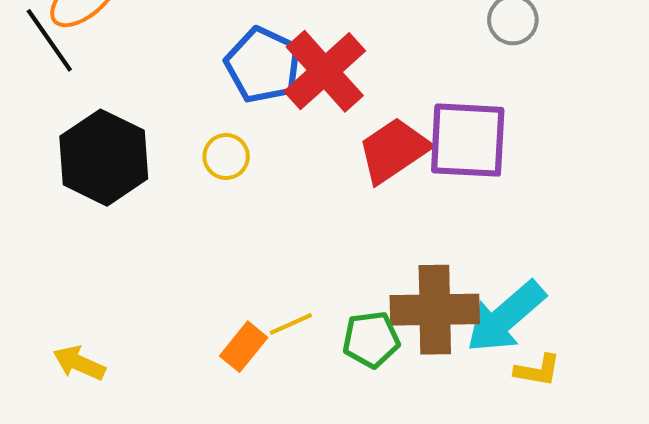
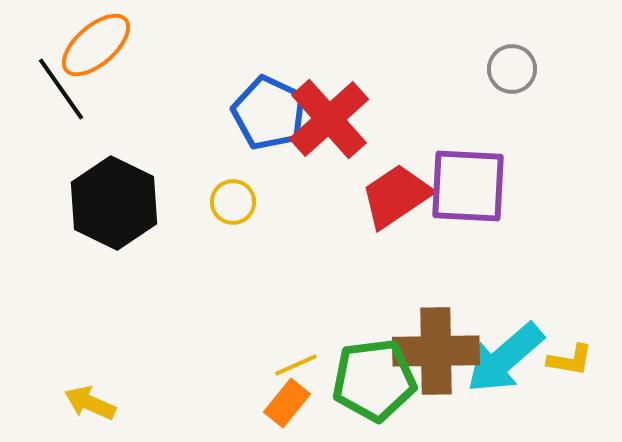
green pentagon: (371, 339) -> (374, 380), size x1.5
orange rectangle: (244, 347) -> (287, 403), moved
yellow L-shape: (538, 370) -> (570, 360), moved

